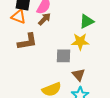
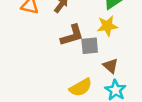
brown L-shape: (27, 42) -> (72, 35), moved

